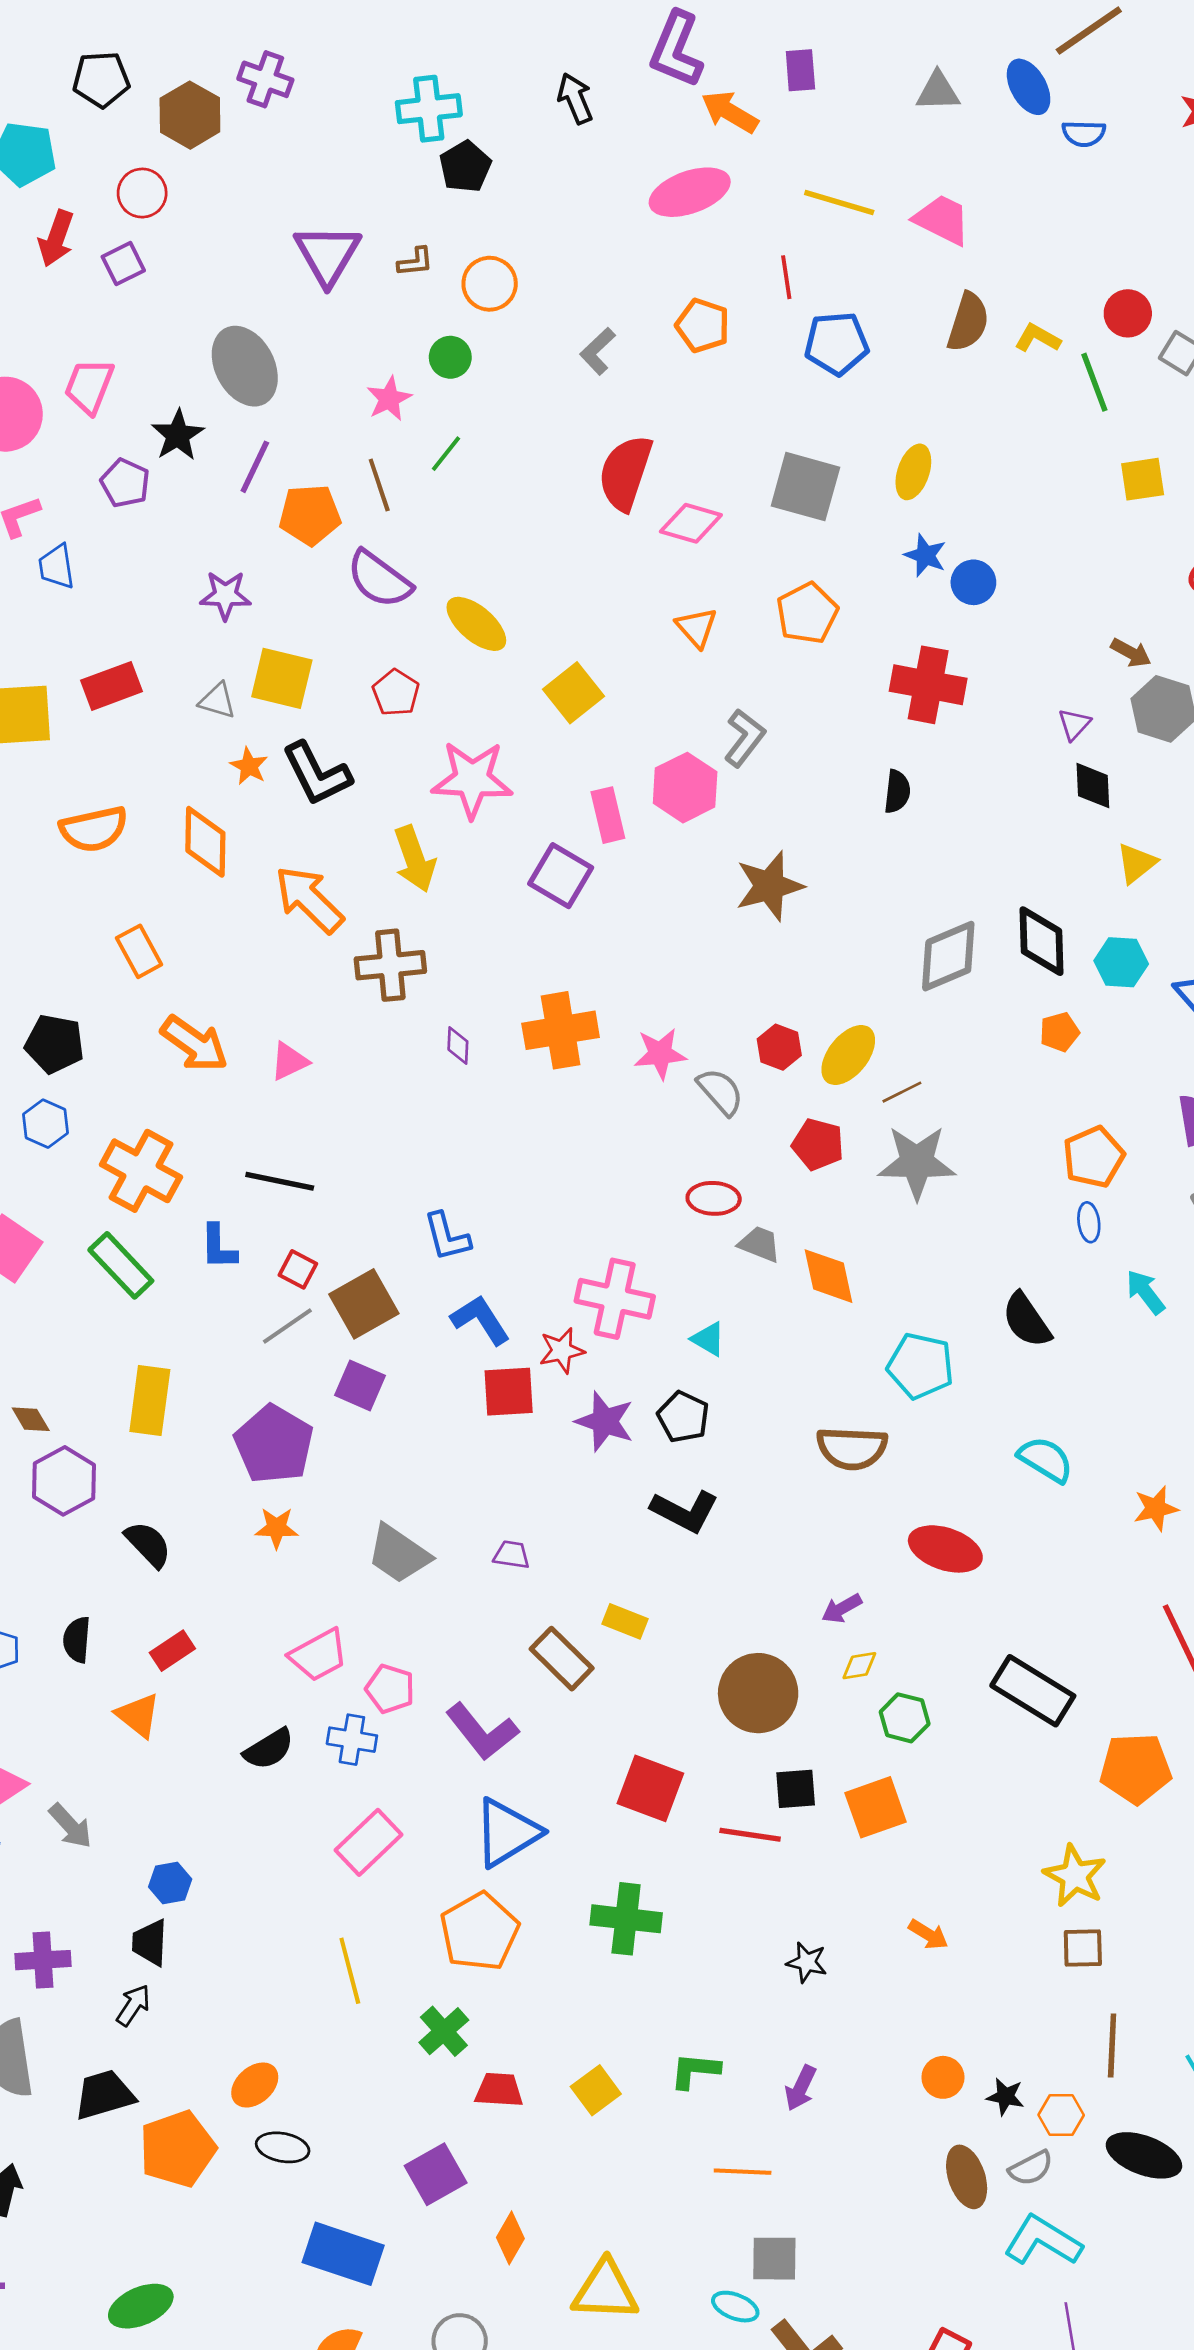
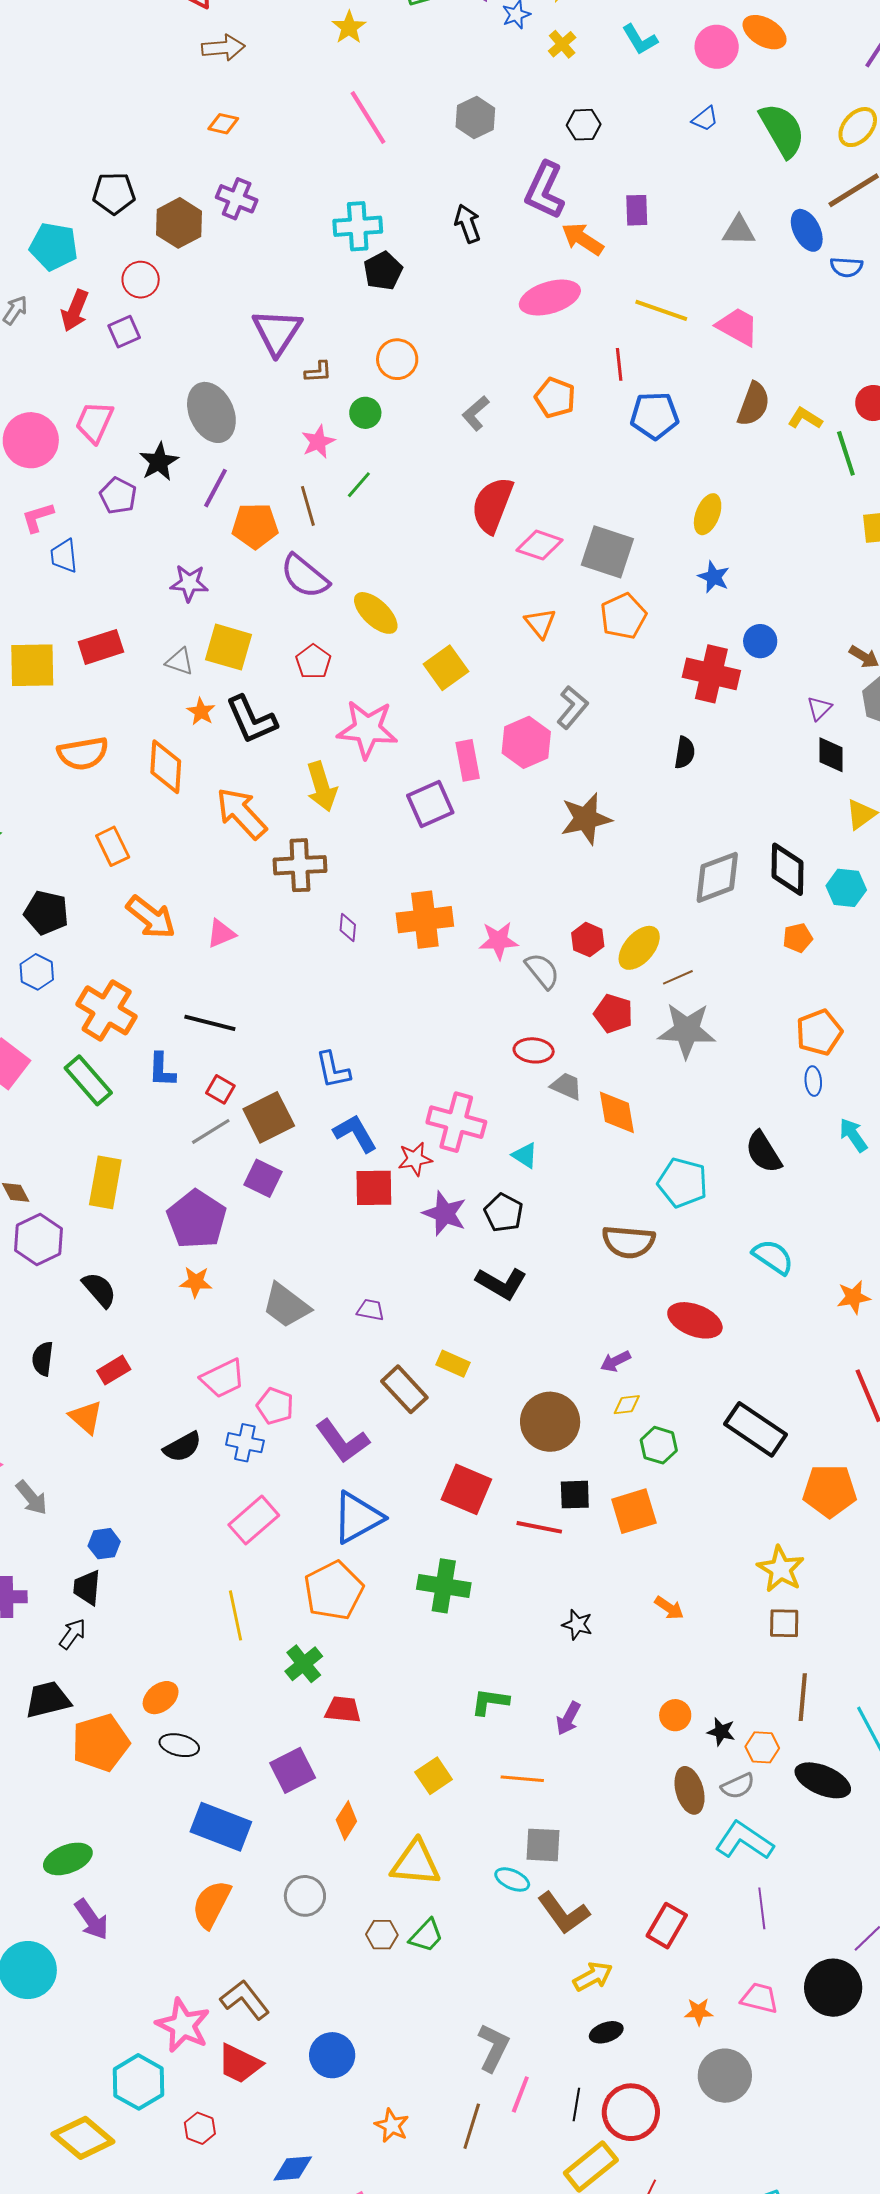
brown L-shape: (415, 262) -> (318, 372), moved
gray square: (805, 487) -> (607, 552), moved
blue circle: (973, 582) -> (760, 641), moved
purple square: (561, 876) -> (430, 804), turned 33
yellow square: (596, 2090) -> (434, 1776), moved

